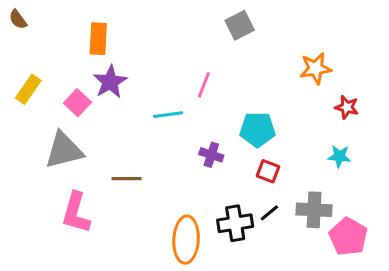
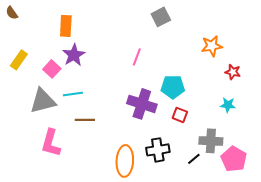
cyan line: (168, 115) -> (73, 94), moved
purple cross: (211, 155) -> (142, 104), size x1.8
black line: (269, 213) -> (194, 159), moved

